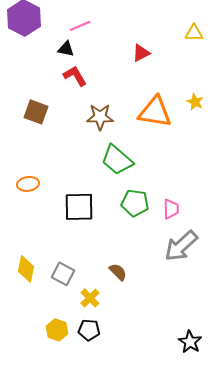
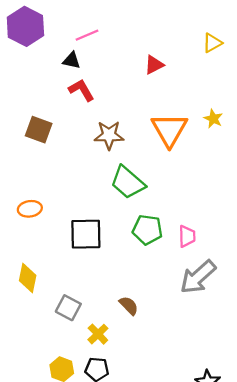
yellow triangle: (194, 33) -> (212, 43), turned -30
orange triangle: (155, 112) -> (169, 130), turned 51
yellow diamond: (26, 269) -> (28, 278), moved

